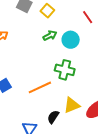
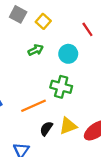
green arrow: (50, 36) -> (36, 50), moved
black semicircle: (53, 117) -> (46, 129), moved

